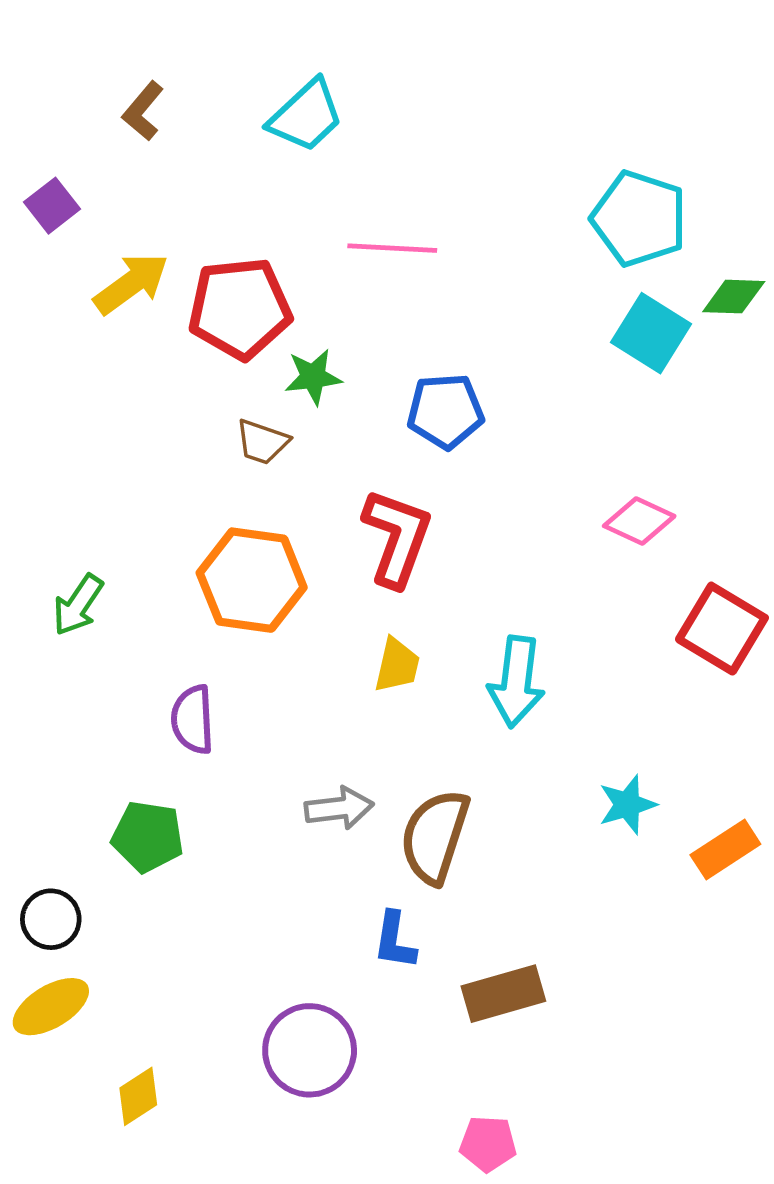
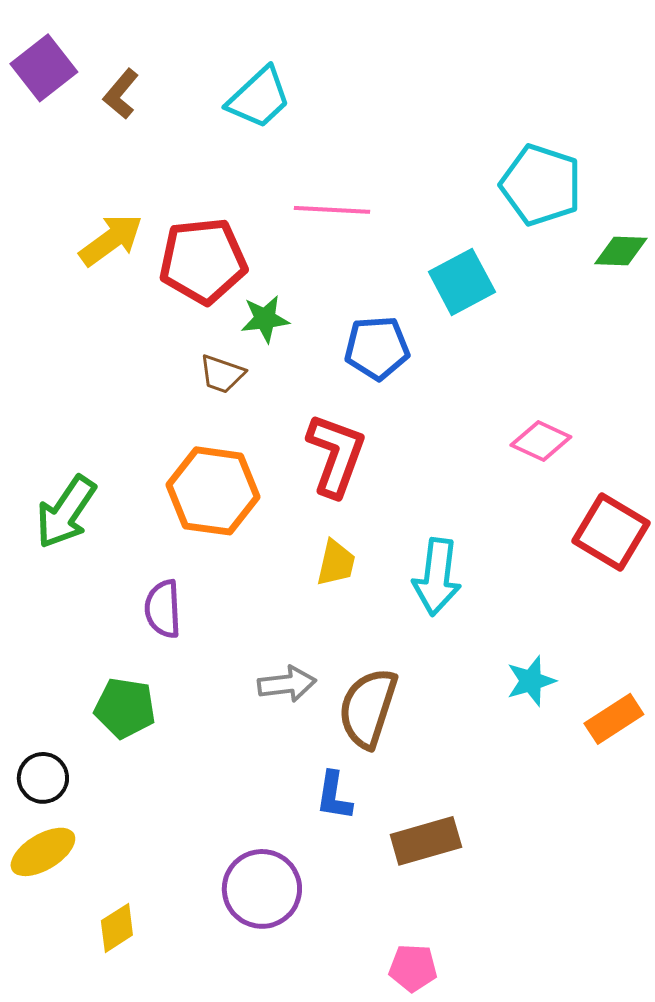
purple square: (52, 206) -> (44, 68), moved, size x1.4
cyan square: (651, 333) -> (462, 282), moved, turned 30
green arrow: (78, 605) -> (66, 512), size x1.4

